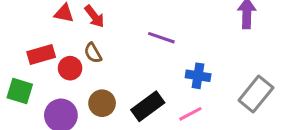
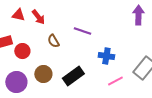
brown semicircle: (93, 53) -> (53, 41), moved
pink line: (190, 114) -> (115, 81), moved

